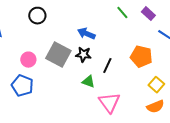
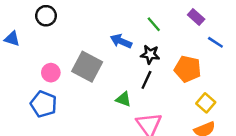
green line: (122, 13) -> (154, 24), moved
black circle: (37, 16) -> (46, 16), moved
black star: (83, 55) -> (150, 54), moved

